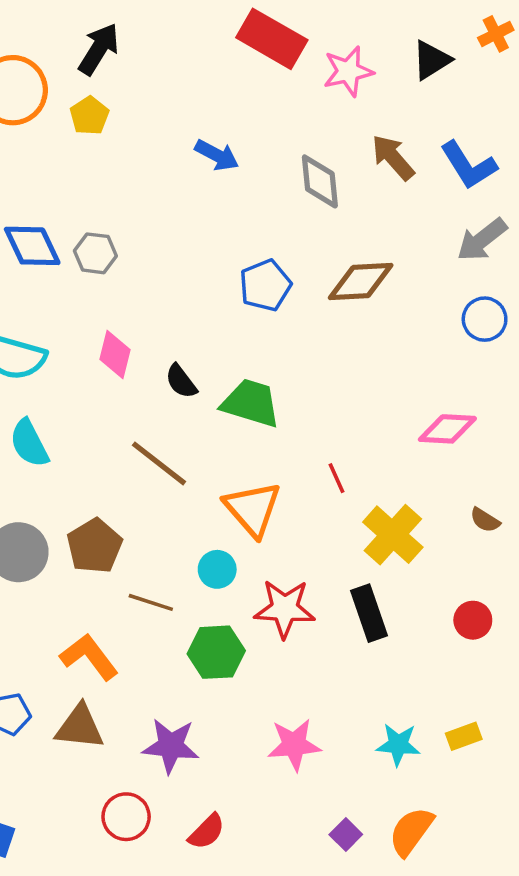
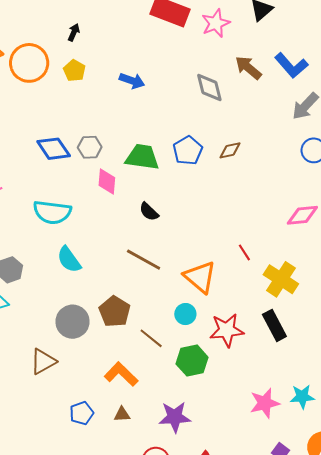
black arrow: (99, 49) -> (74, 32), size x0.6
blue arrow: (217, 155) -> (132, 81), moved
brown diamond: (361, 282) -> (230, 150), moved, size x0.6
pink diamond: (115, 354) -> (107, 181), moved
green trapezoid: (251, 403) -> (142, 157), moved
brown line: (151, 602) -> (151, 338), turned 30
brown triangle: (80, 727) -> (122, 414), size x0.6
pink star: (294, 745) -> (265, 403), moved

